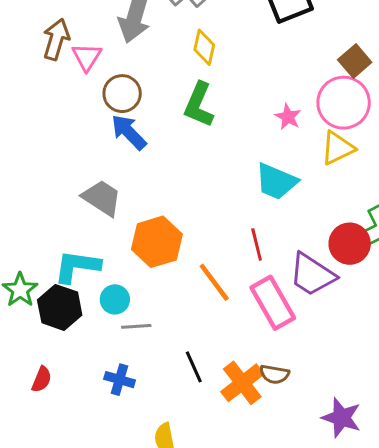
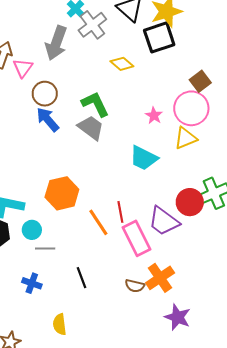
yellow diamond: (204, 47) -> (122, 64), moved, turned -65
green L-shape: (199, 105) -> (95, 104), turned 128
gray trapezoid: (102, 198) -> (91, 128), moved
red line: (257, 244) -> (120, 212), moved
orange cross: (242, 383) -> (160, 278), moved

